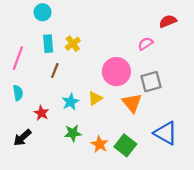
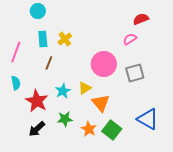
red semicircle: (168, 21) -> (141, 19), moved
orange triangle: (132, 103) -> (101, 103), moved
red star: (41, 113) -> (37, 101), size x1.6
black arrow: (22, 138) -> (37, 129), moved

